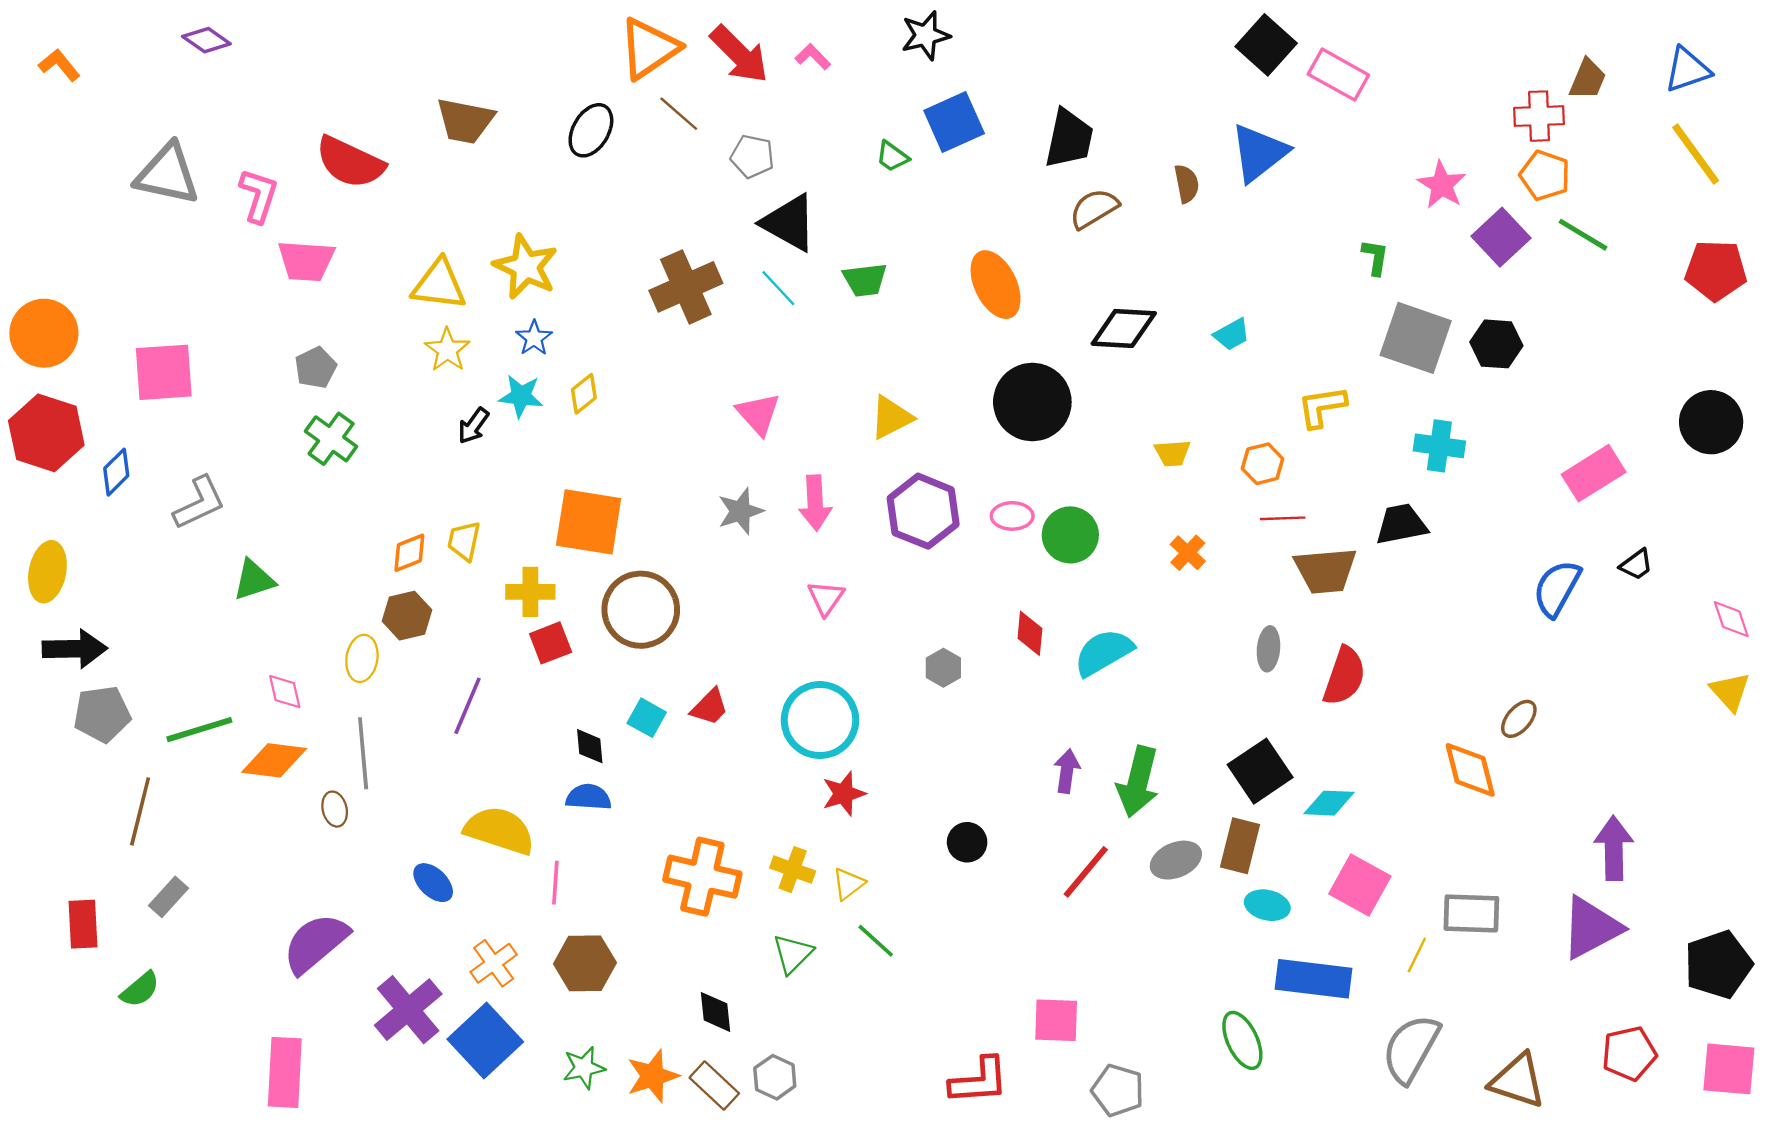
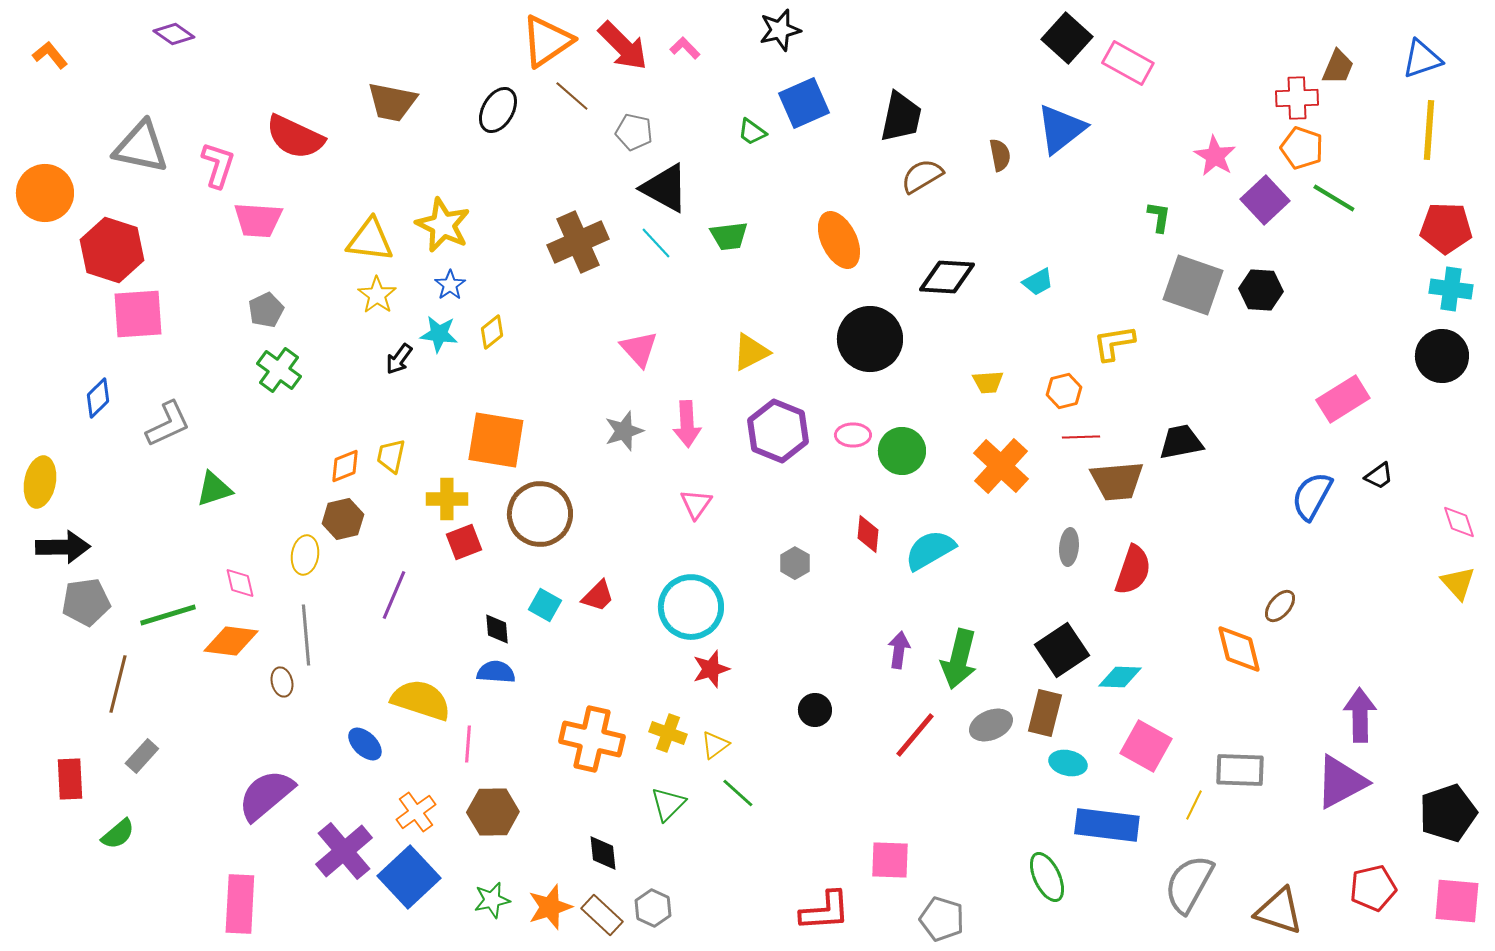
yellow line: (1696, 154) -> (1429, 130), turned 40
orange circle: (44, 333) -> (45, 193), moved
red hexagon: (46, 433) -> (112, 250), moved
cyan cross: (1439, 446) -> (1451, 289), moved
orange cross: (1188, 553) -> (1001, 466), size x1.8

